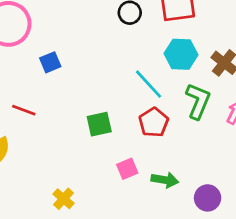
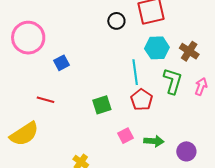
cyan line: (148, 84) -> (135, 72), turned 40

